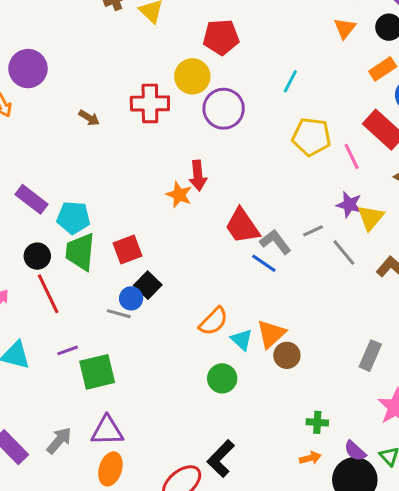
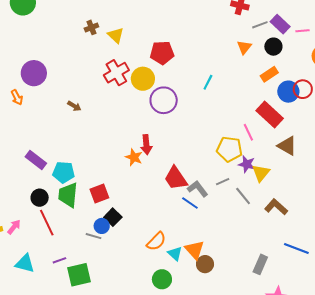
red cross: (150, 103) -> (116, 73), moved, turned -30
yellow pentagon: (311, 137) -> (229, 149), moved
orange triangle: (271, 334) -> (195, 250), turned -30

